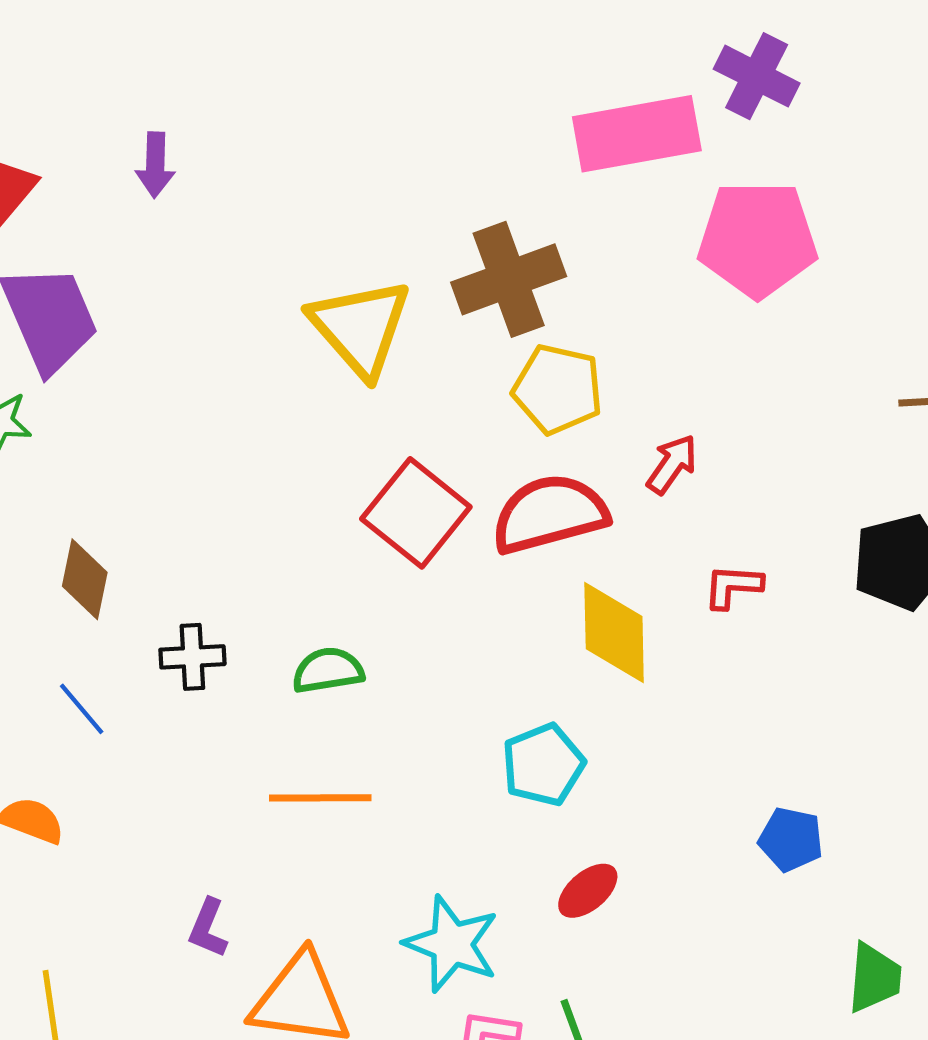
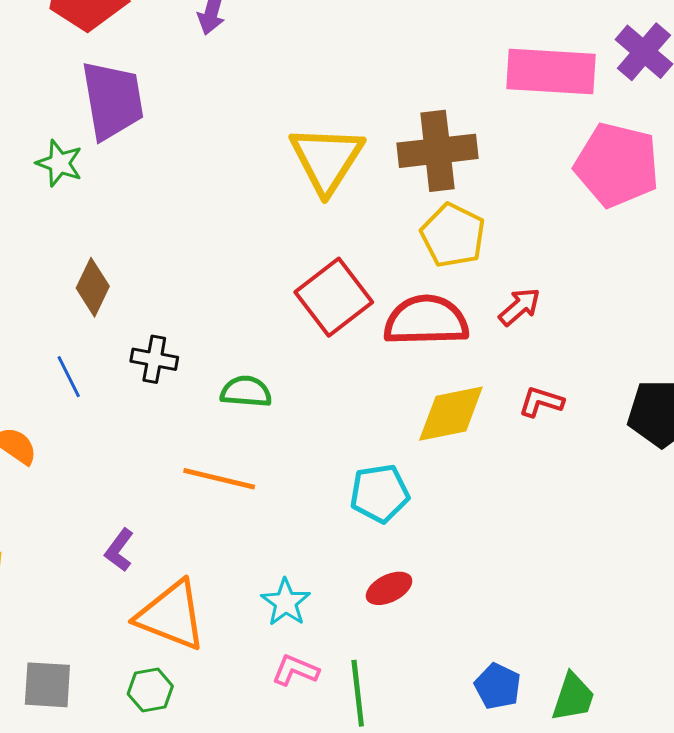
yellow diamond: (614, 633) -> (451, 414), turned 66
blue pentagon: (791, 839) -> (498, 686), moved
cyan star: (452, 944) -> (286, 602), size x0.7

